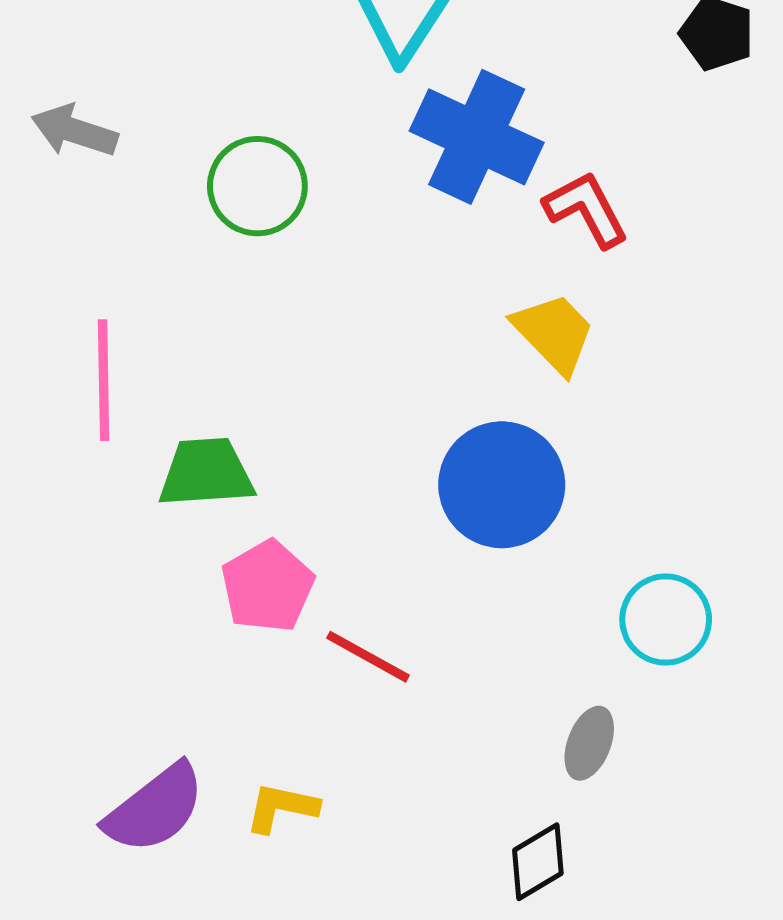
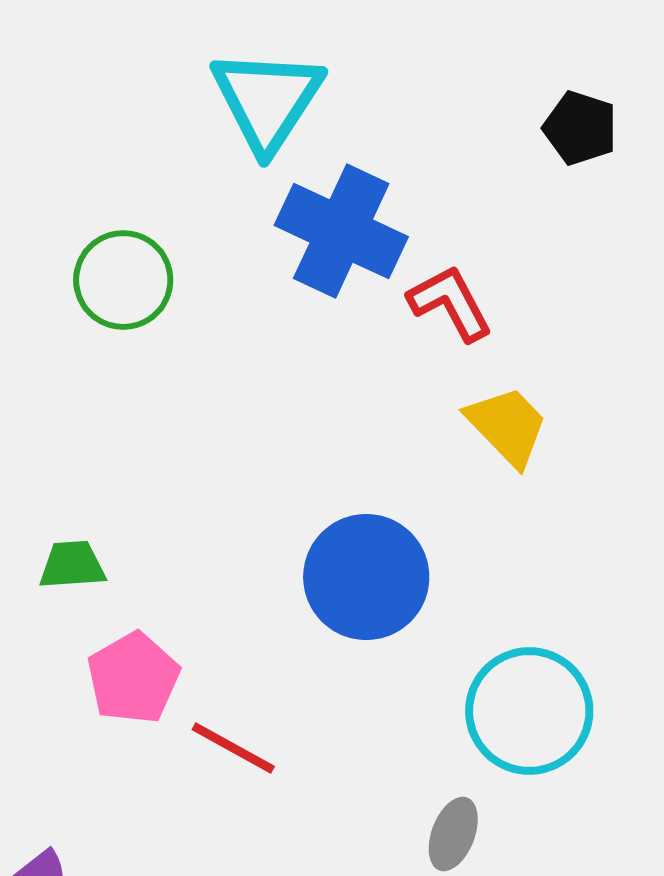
yellow trapezoid: (554, 333) -> (507, 426), moved
green trapezoid: (206, 473) -> (72, 565), size x0.7
cyan circle: (666, 619) -> (529, 711), size x1.4

